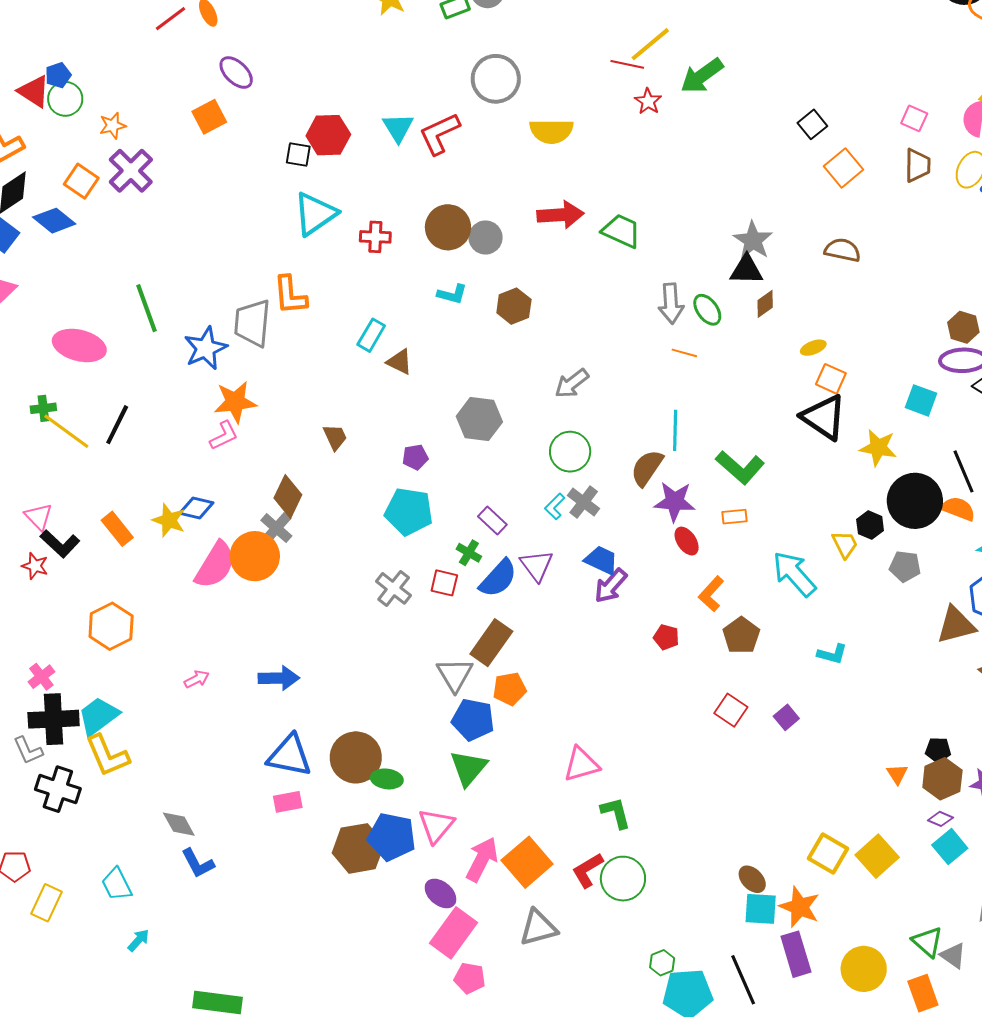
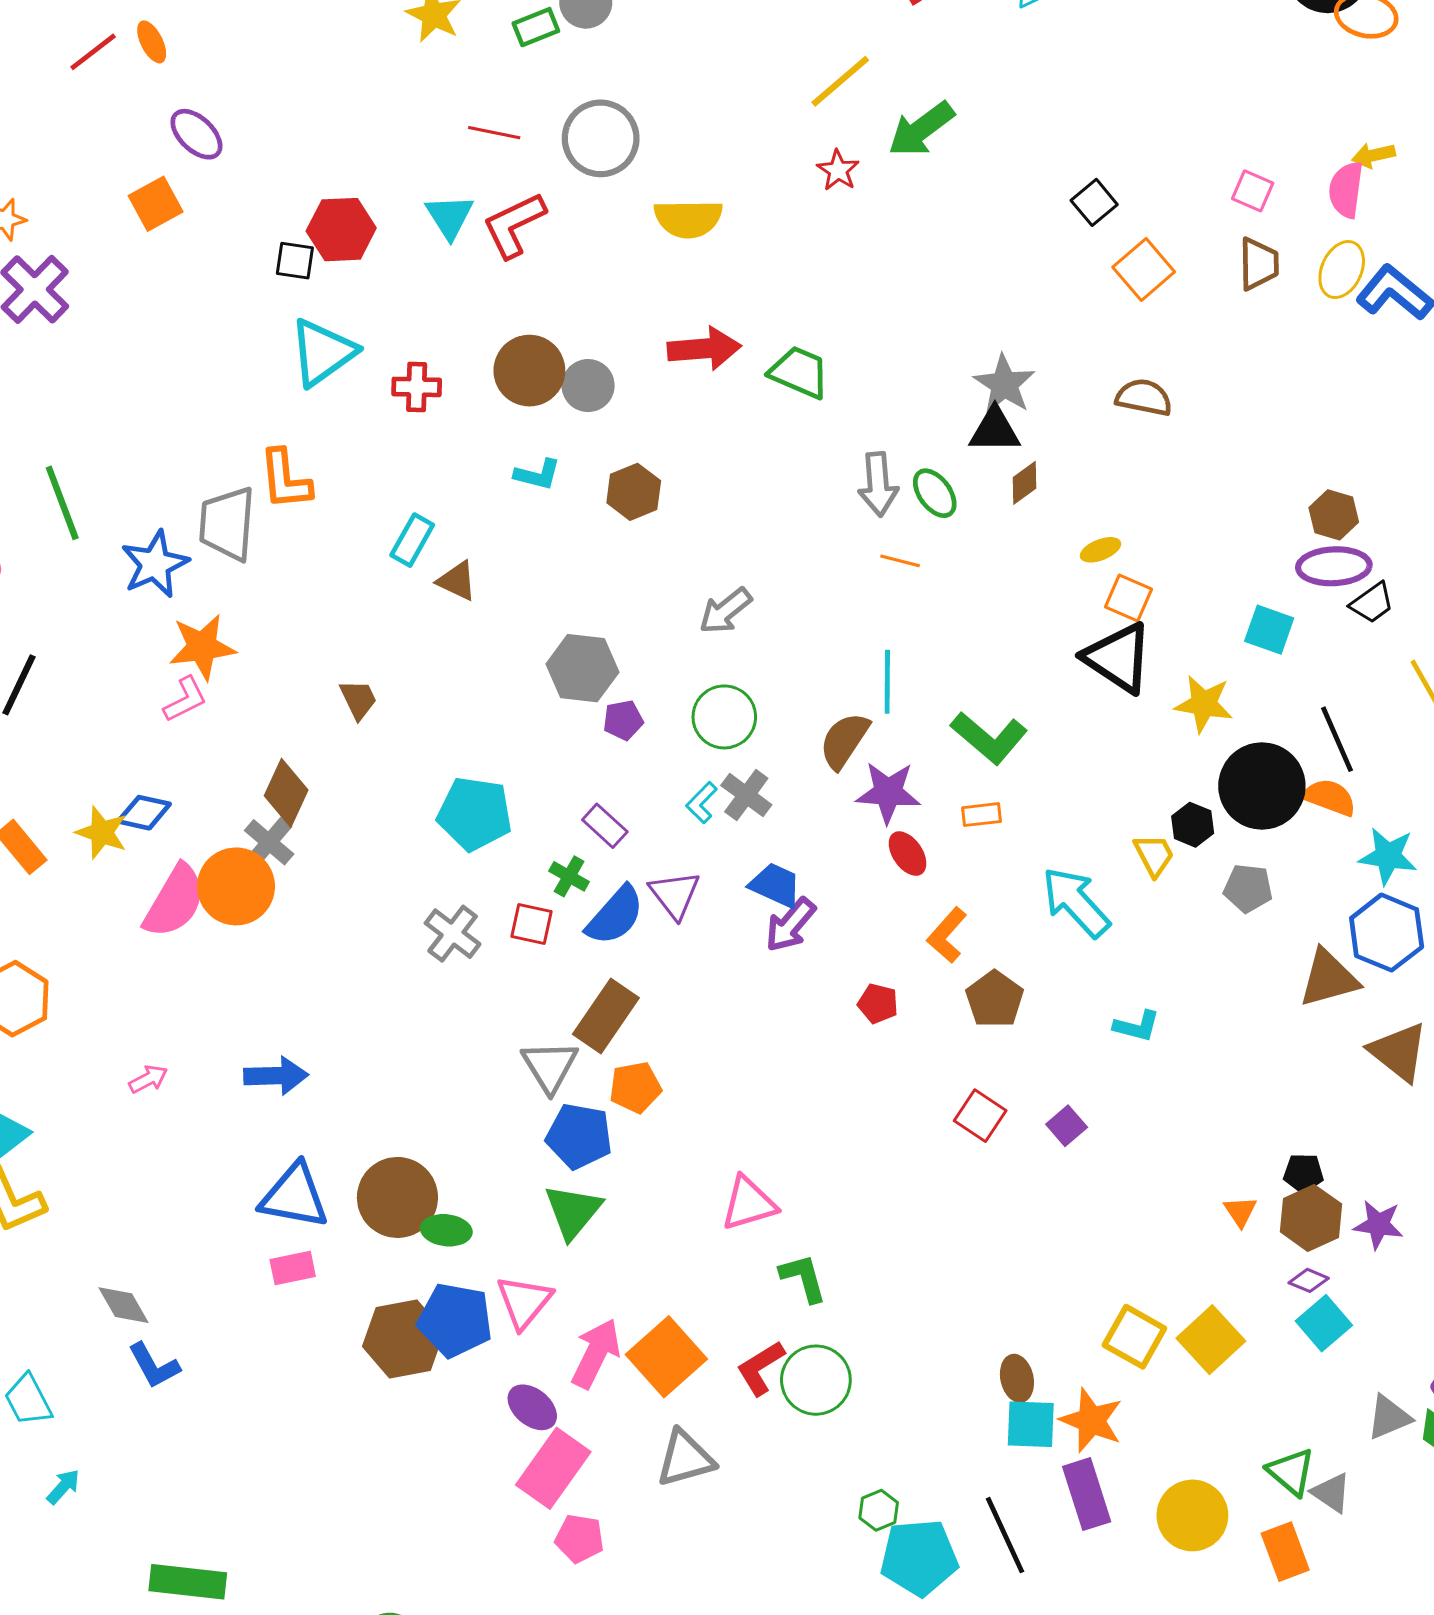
red line: (627, 64) -> (494, 133), moved
purple pentagon: (415, 457) -> (623, 720), moved
brown ellipse: (752, 879) -> (1017, 1378), turned 32

